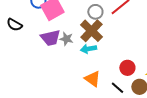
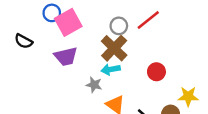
gray star: (66, 39) -> (94, 85), moved
red circle: (127, 68) -> (156, 72), moved

